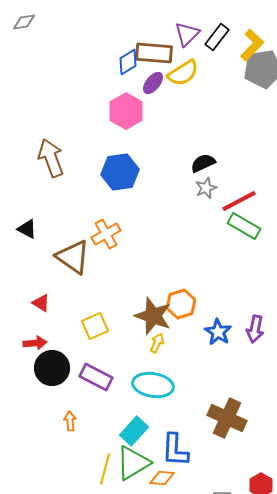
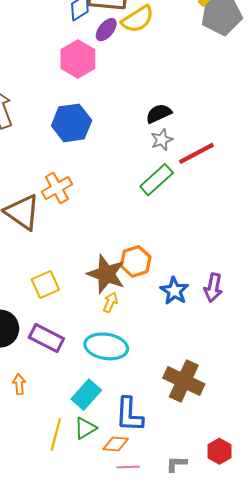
green rectangle: (244, 226) -> (157, 180), moved, turned -72
green triangle: (133, 463) -> (85, 428), size x0.6

